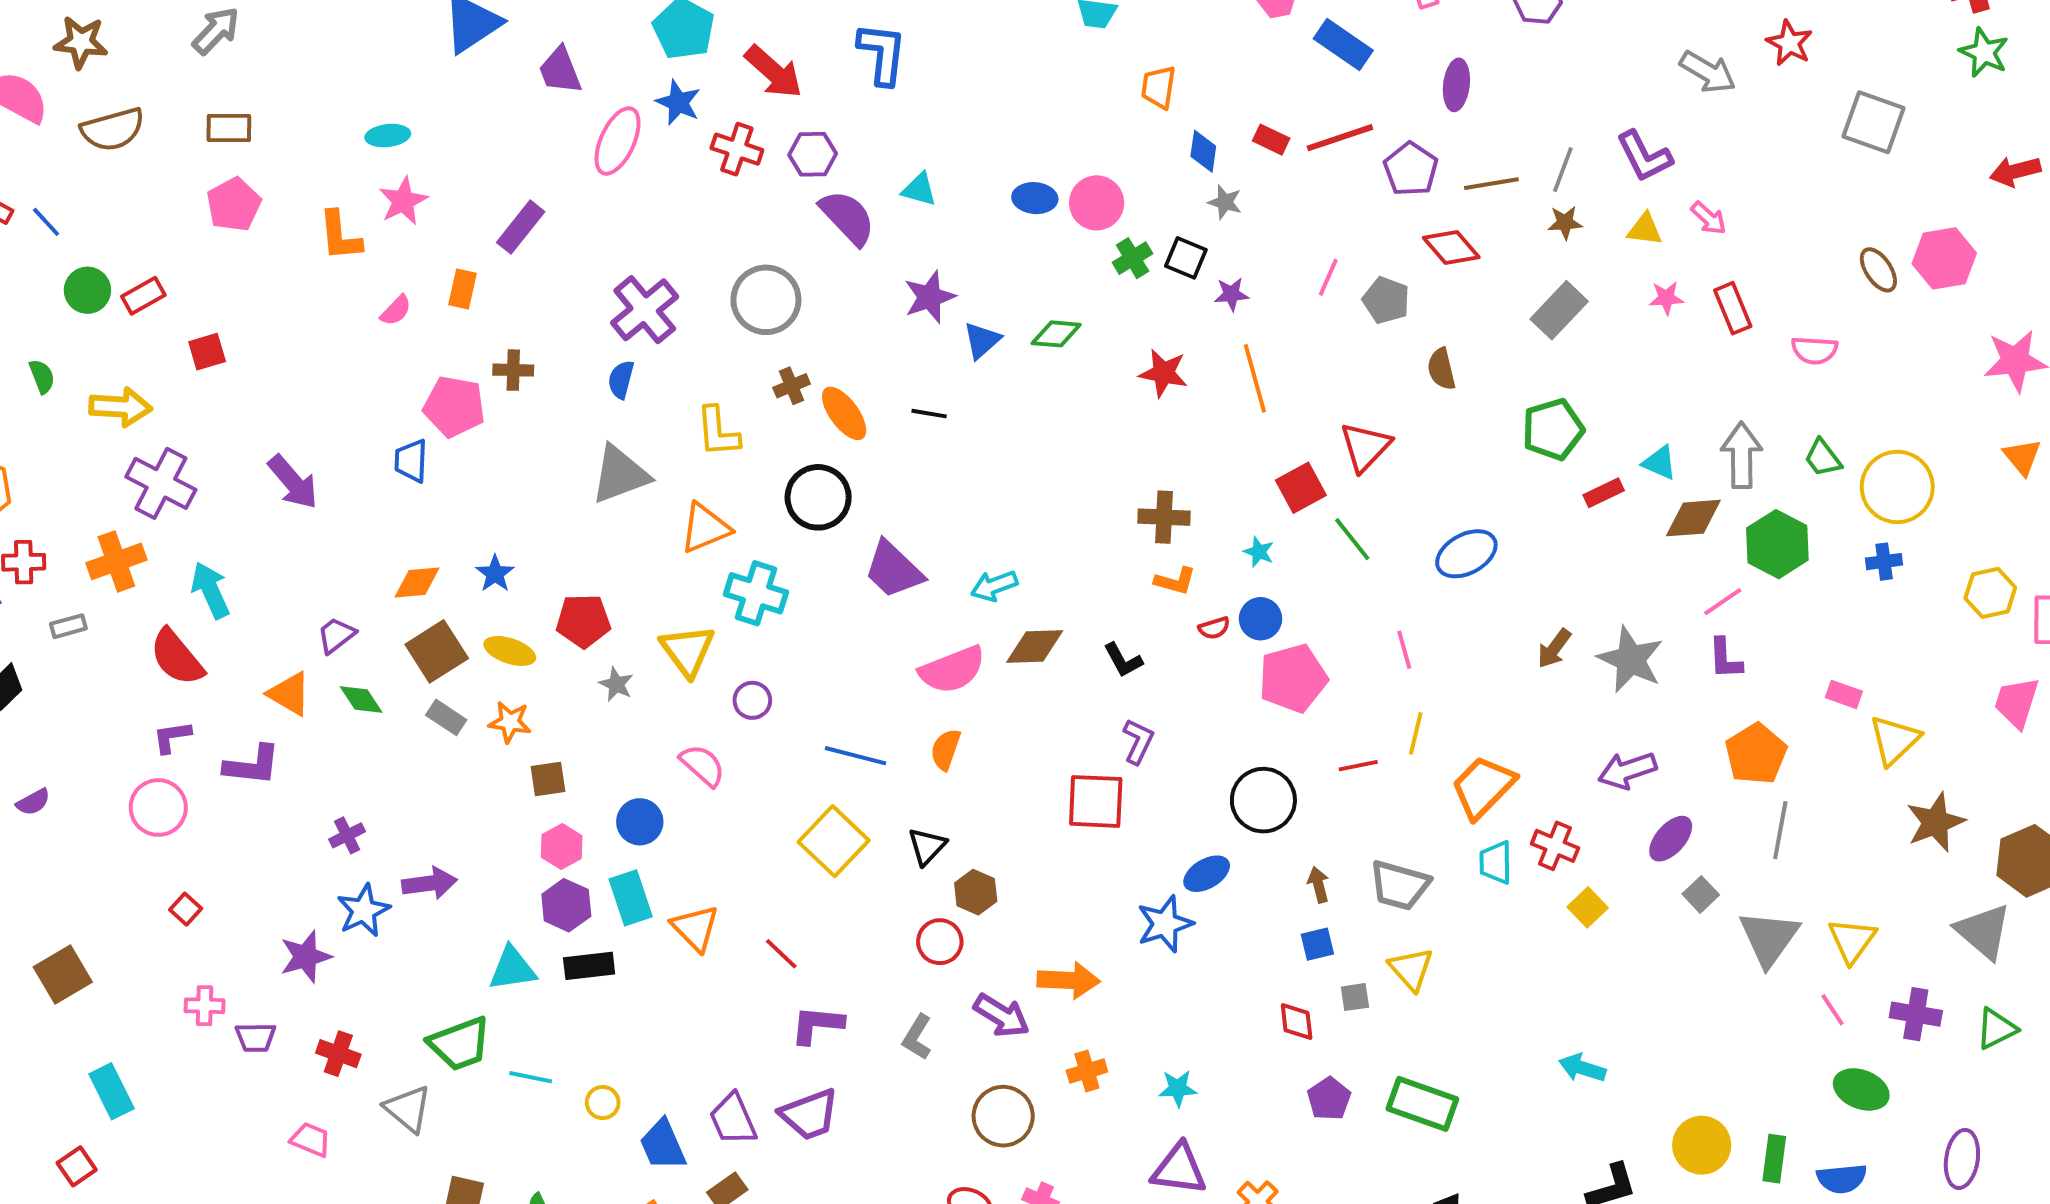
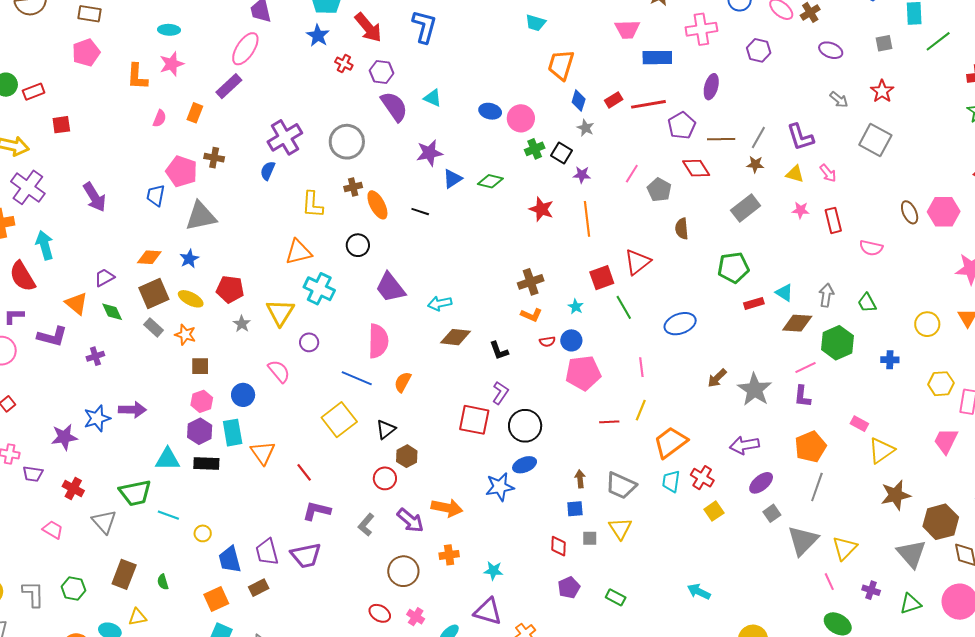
blue rectangle: (1343, 44) -> (657, 58), turned -44
gray arrow: (1708, 72) -> (839, 100), size x0.7
orange trapezoid: (1158, 87) -> (561, 65), size x1.4
gray square: (1873, 122) -> (875, 140), moved
red rectangle: (1271, 140) -> (614, 100), turned -66
pink ellipse: (618, 141) -> (245, 49), moved
red cross: (737, 149) -> (344, 64), size x0.7
pink semicircle: (396, 310) -> (160, 118), turned -30
gray arrow: (1742, 455) -> (826, 295), size x0.7
gray triangle: (620, 474) -> (201, 216), moved
yellow circle: (1897, 487) -> (927, 324), moved, size x0.7
black circle: (818, 497) -> (358, 245), size x0.7
brown cross: (1164, 517) -> (531, 282), turned -30
pink semicircle: (952, 670) -> (378, 341), moved, turned -76
black circle: (1263, 800) -> (525, 426), moved
purple cross: (347, 835) -> (95, 356), moved
purple cross: (1916, 1014) -> (871, 590), size x0.7
green rectangle: (1422, 1104) -> (616, 597), size x0.6

